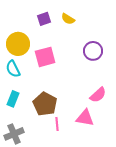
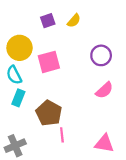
yellow semicircle: (68, 19) -> (74, 21), turned -80
pink semicircle: (98, 95) -> (104, 90), moved
cyan rectangle: (13, 99) -> (18, 98), moved
pink triangle: (85, 118) -> (104, 144), moved

